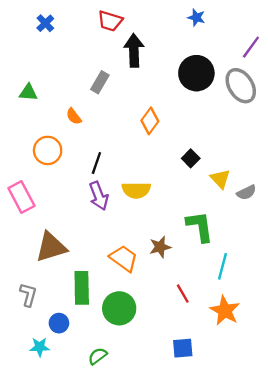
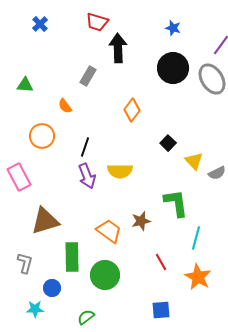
blue star: (196, 18) -> (173, 28), moved

